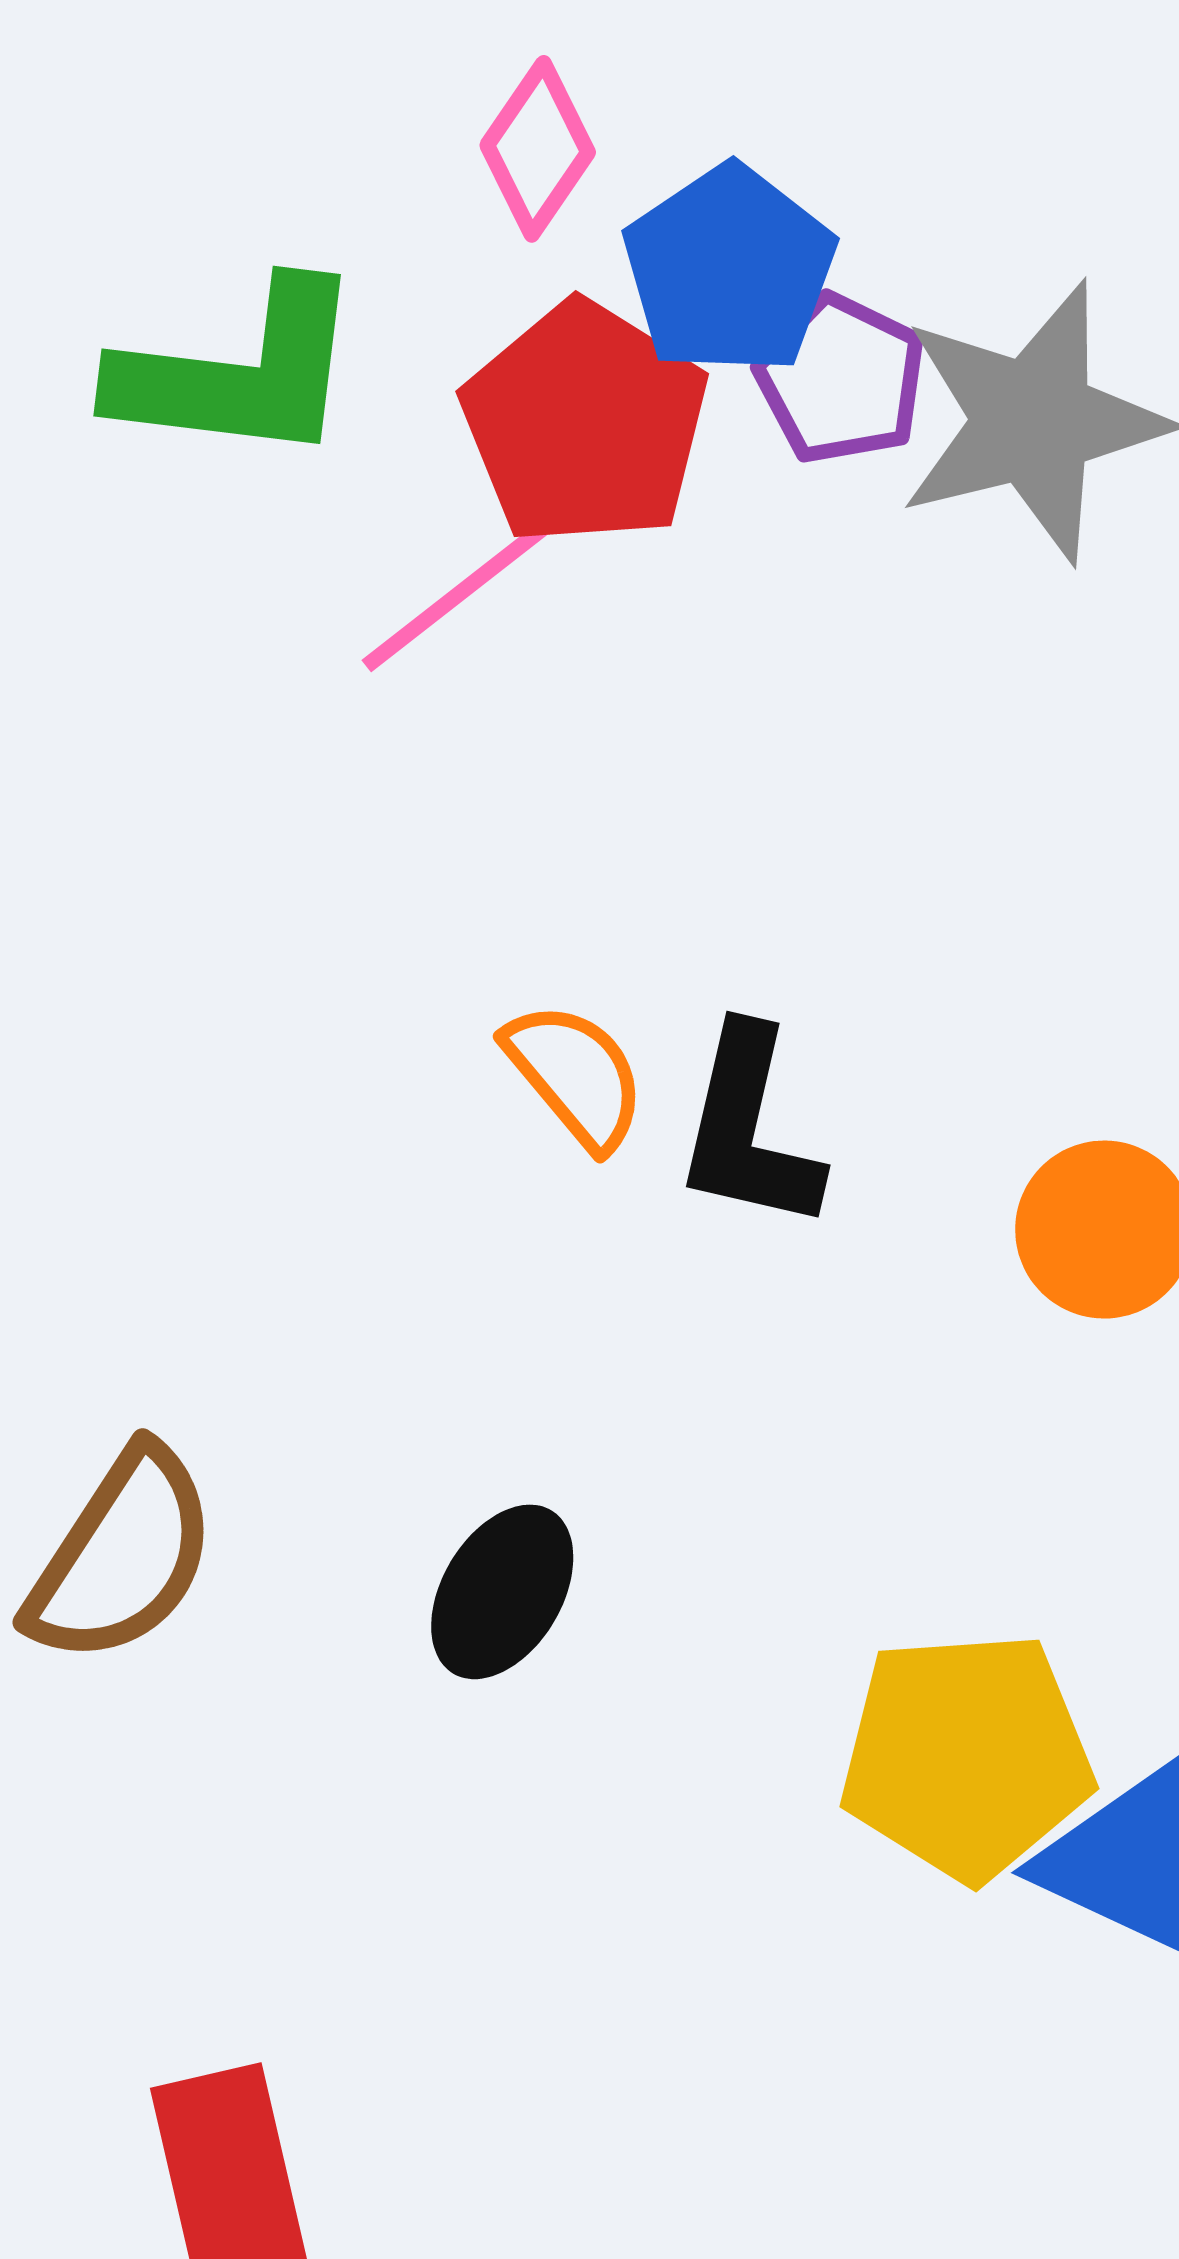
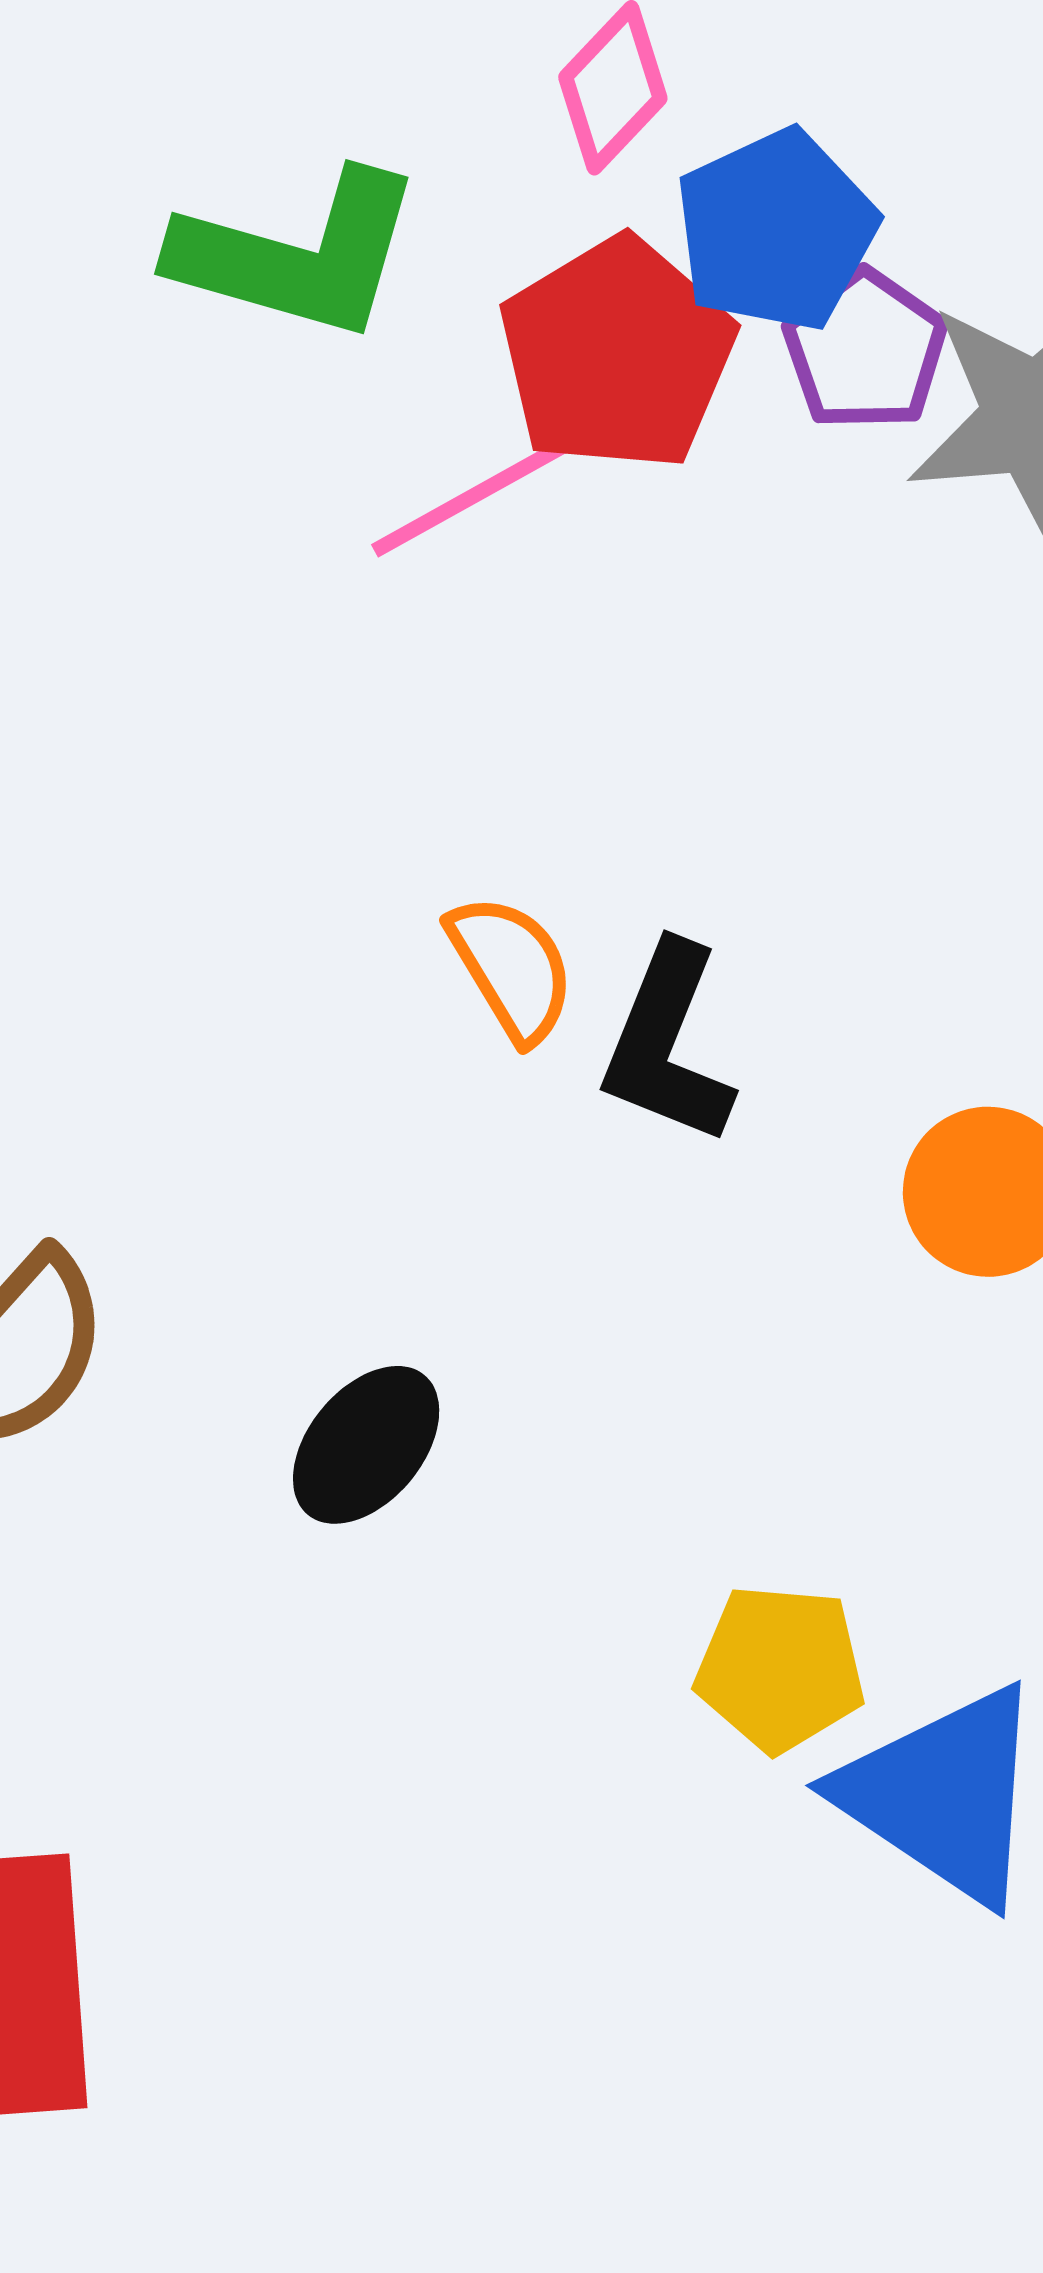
yellow pentagon: (967, 1756) -> (780, 1668), size x0.7

